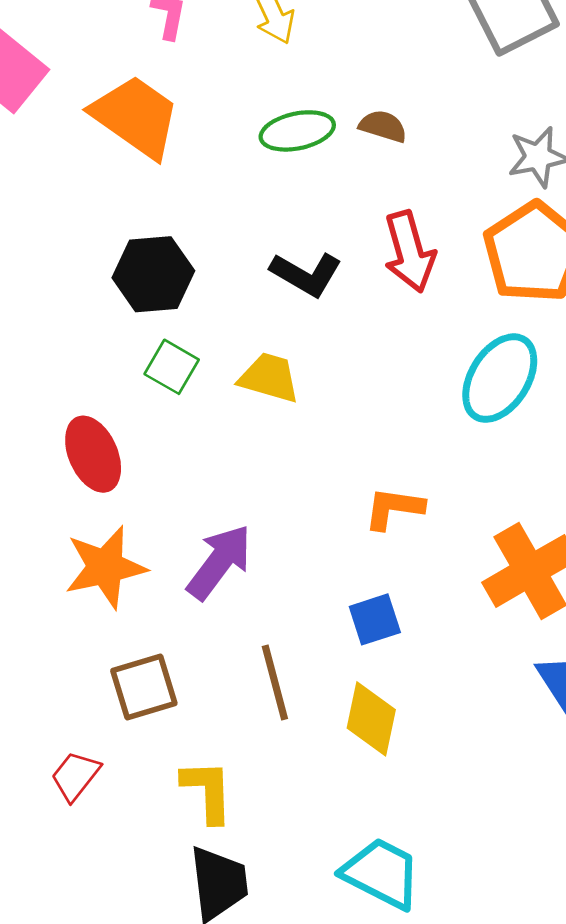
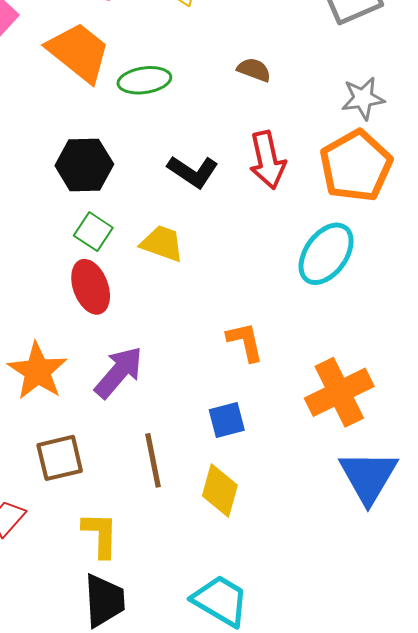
green ellipse: (297, 131) -> (144, 80), moved
red ellipse: (93, 454) -> (91, 287), moved
orange L-shape: (394, 508) -> (245, 342), turned 66
orange star: (105, 567) -> (37, 371), turned -30

